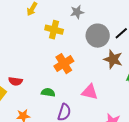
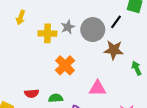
gray star: (77, 12) -> (68, 27), moved
red semicircle: (15, 81) -> (32, 93), moved

